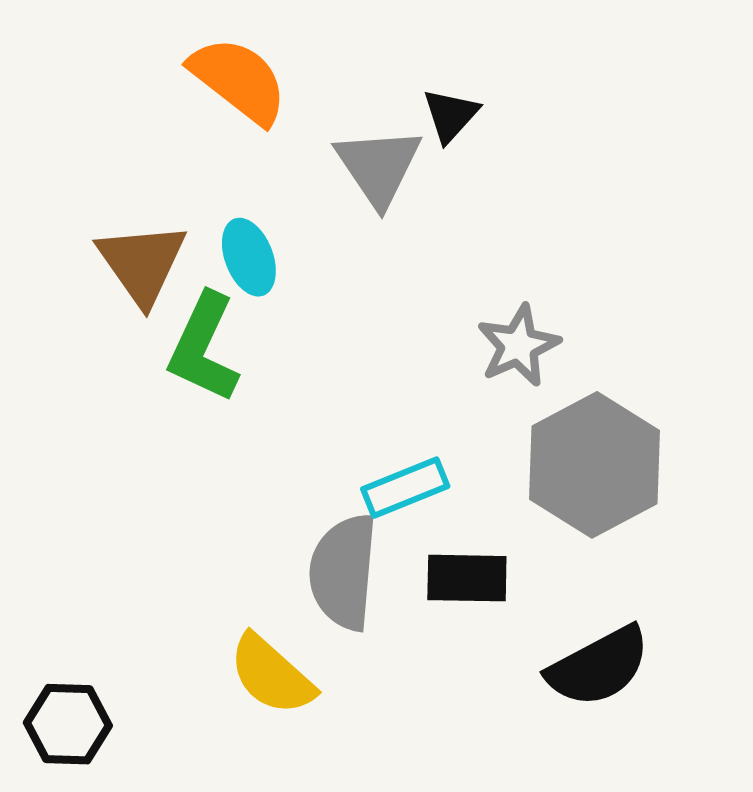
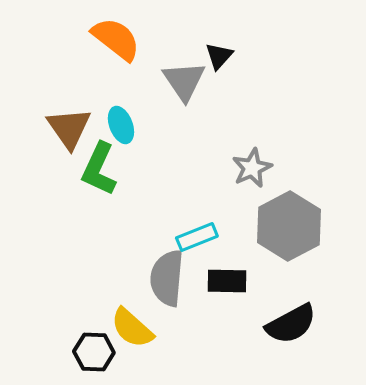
black hexagon: (68, 724) -> (94, 352), moved

